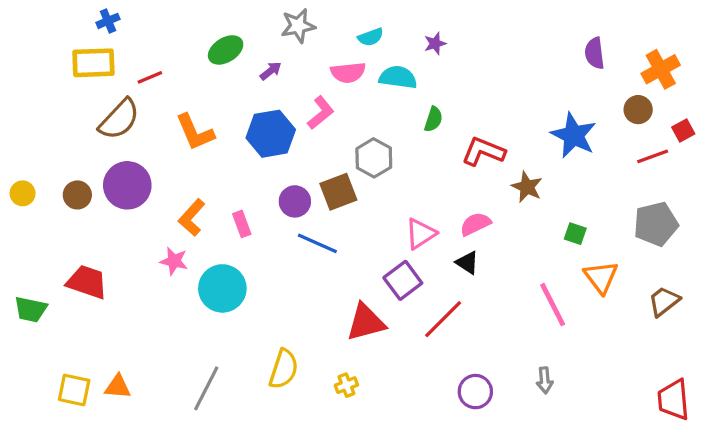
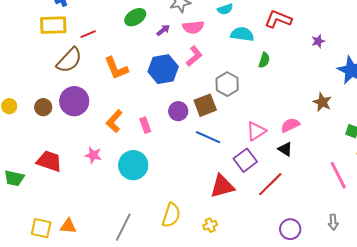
purple star: (435, 44) -> (318, 41), moved
pink semicircle: (348, 73) -> (193, 27), moved
red L-shape: (483, 151) -> (278, 19), moved
blue line: (317, 243) -> (208, 137), moved
pink star: (174, 261) -> (93, 155), moved

